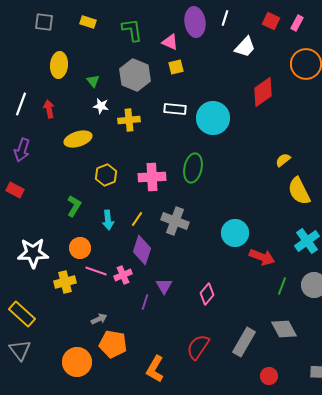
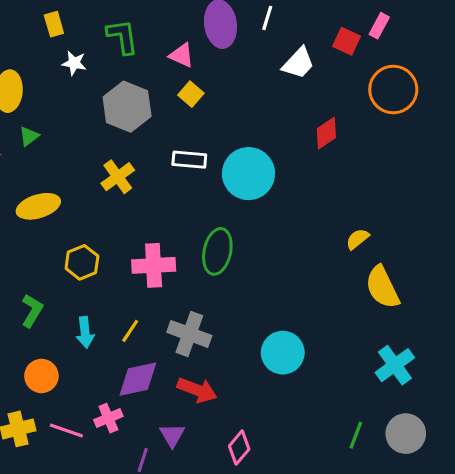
red square: (271, 21) -> (347, 41), moved
yellow rectangle: (88, 22) -> (54, 24), turned 56
yellow square: (176, 67) -> (191, 94), turned -35
green triangle: (93, 81) -> (29, 136), moved, turned 32
red diamond: (263, 92) -> (326, 133), size x0.7
white star: (101, 106) -> (74, 63), moved
yellow cross: (129, 120) -> (118, 177), turned -30
purple diamond: (142, 250) -> (138, 379), turned 60
red arrow: (262, 257) -> (197, 390), moved
pink line: (96, 271) -> (66, 430), moved

